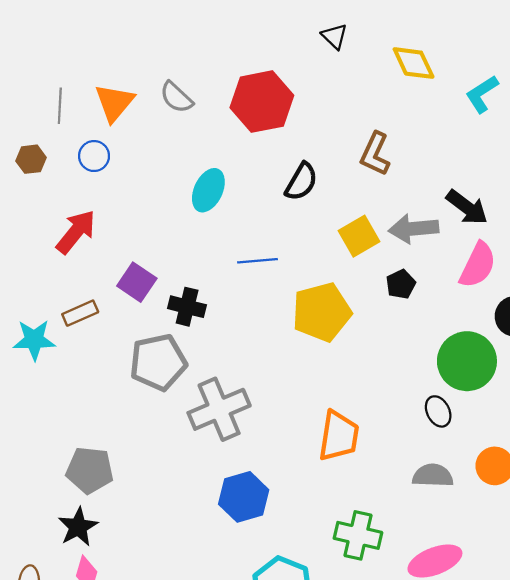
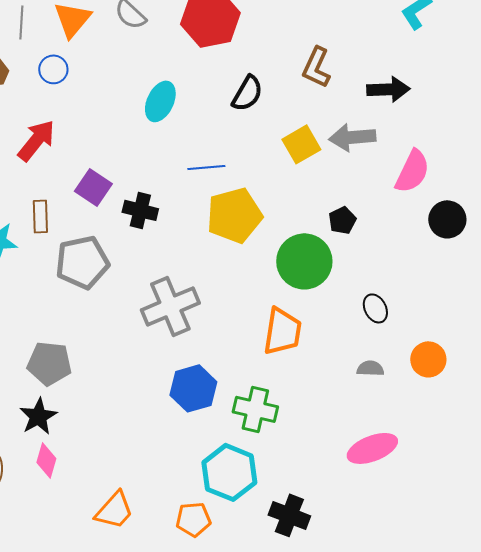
black arrow: (467, 207) -> (388, 89), moved, turned -39
black pentagon: (401, 284) -> (342, 220), moved
yellow pentagon: (322, 312) -> (234, 215), moved
brown rectangle: (80, 313) -> (40, 216), turned -68
green circle: (467, 361) -> (304, 261), moved
gray pentagon: (158, 362) -> (82, 262), moved
gray semicircle: (433, 476) -> (370, 368), size x0.7
green cross: (358, 535) -> (255, 409), moved

